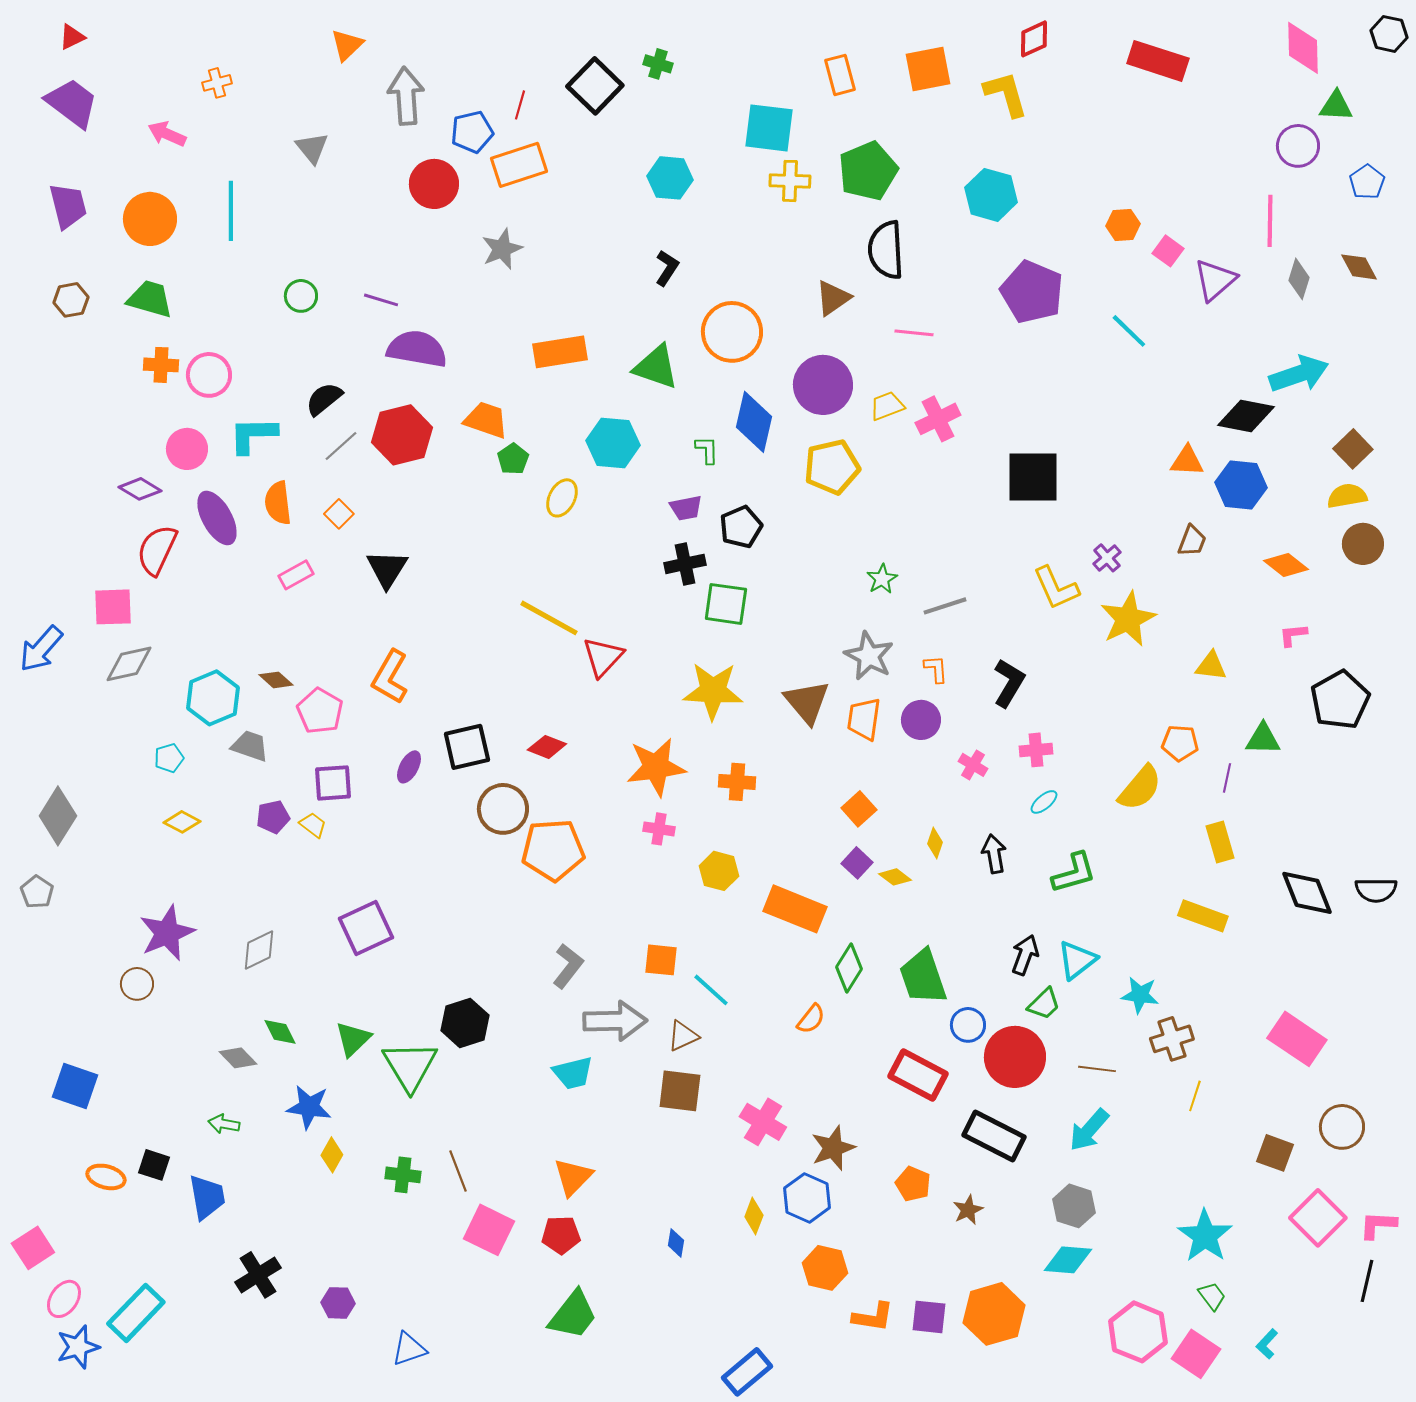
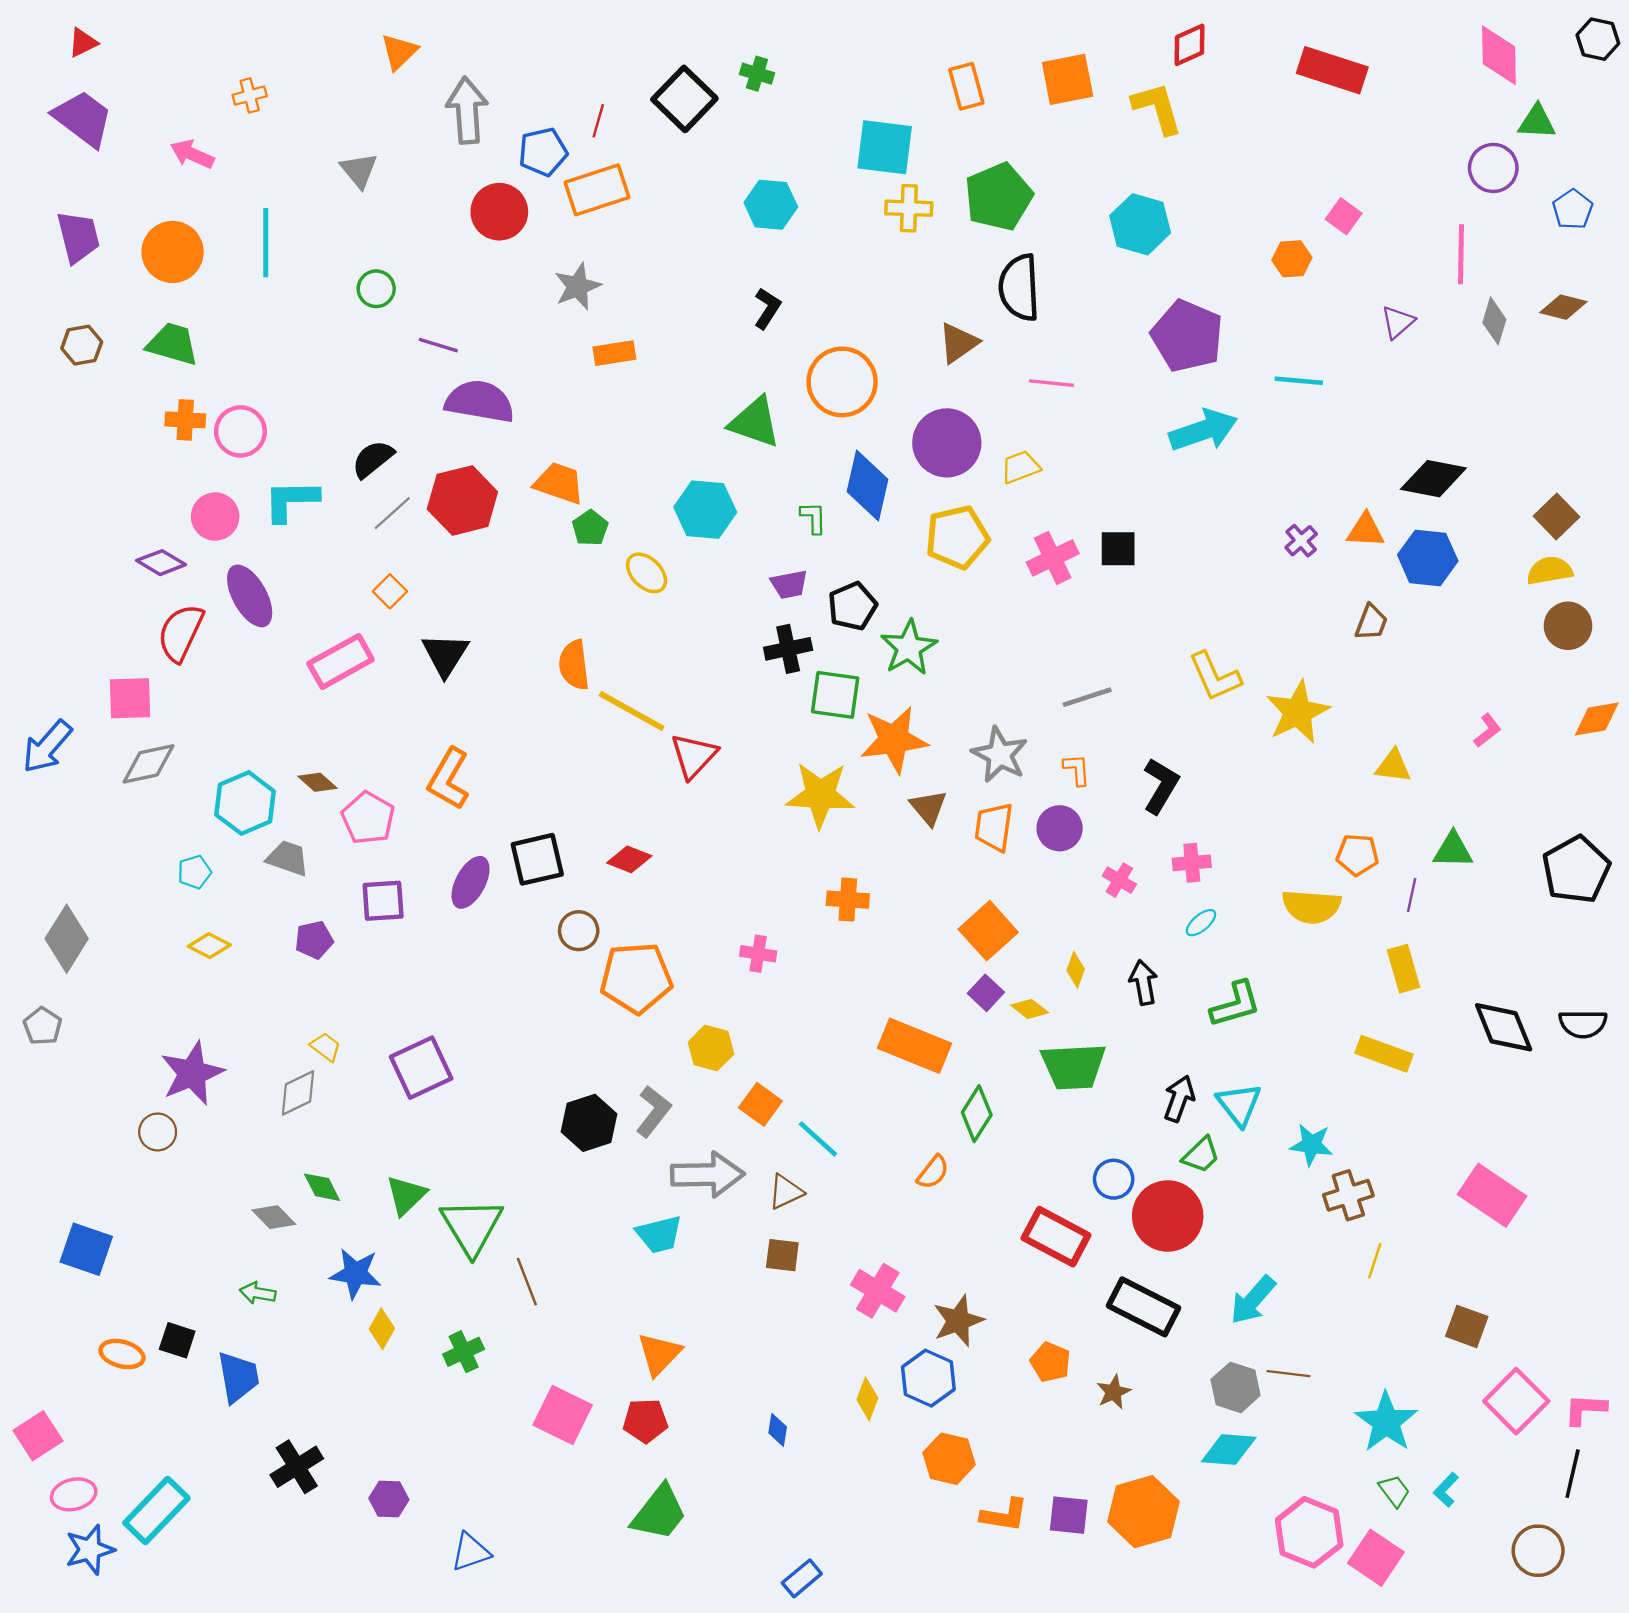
pink square: (1168, 251) -> (1344, 216), moved
brown diamond: (1359, 267) -> (1563, 307), turned -48
purple triangle: (1215, 280) -> (1398, 322), size x0.7
green circle: (301, 296) -> (376, 289), moved
cyan line: (1129, 331) -> (1299, 381), turned -39
orange rectangle: (560, 352) -> (614, 353), moved, size x0.7
cyan arrow: (1299, 374) -> (1203, 430), moved
pink cross: (938, 419) -> (1053, 558), moved
black square: (1033, 477) -> (1118, 549), moved, size x0.6
yellow ellipse: (562, 498) -> (647, 573), turned -72
orange semicircle: (278, 503) -> (574, 665), moved
purple cross: (1107, 558) -> (1301, 541), moved
orange diamond: (1286, 565) -> (1597, 719), moved, turned -48
pink rectangle: (296, 575) -> (341, 661), size x1.6
green star: (882, 579) -> (909, 648), moved, size x1.6
pink L-shape: (1293, 635) -> (1487, 731), turned 148
black pentagon: (1340, 700) -> (1576, 870), moved
brown triangle: (807, 702) -> (928, 808), size x0.7
purple ellipse: (409, 767) -> (471, 882), size x1.4
orange star: (656, 767) -> (894, 740), moved
yellow semicircle: (1140, 788) -> (1311, 907), turned 54
brown circle: (503, 809) -> (579, 931), size x0.7
orange square: (859, 809) -> (988, 931), size x1.4
yellow trapezoid: (313, 825) -> (326, 1047), moved
yellow hexagon: (719, 871) -> (711, 1048), moved
orange square: (661, 960) -> (760, 1104), turned 30
cyan triangle: (1077, 960) -> (1239, 1104), turned -30
green trapezoid: (923, 977) -> (1073, 1066), moved, turned -74
black hexagon: (465, 1023) -> (589, 1123), moved
brown line: (1097, 1069) -> (1288, 1374), moved
brown square: (680, 1091) -> (782, 1255), size x0.7
brown circle: (1342, 1127) -> (1538, 1551), moved
brown line: (458, 1171) -> (527, 1282), moved
green cross: (403, 1175) -> (464, 1352), turned -32
pink ellipse: (64, 1299) -> (74, 1494), turned 42
cyan L-shape: (1267, 1344) -> (1446, 1490), moved
blue rectangle: (747, 1372) -> (802, 1578), moved, size x0.7

